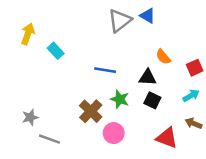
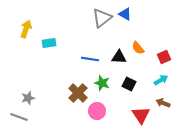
cyan rectangle: (56, 51) -> (49, 43), turned -56
black triangle: (148, 77) -> (119, 57), moved
red triangle: (167, 138) -> (141, 115), turned 36
gray line: (50, 139) -> (19, 117), moved

